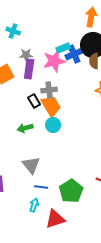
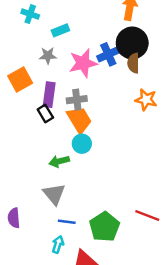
cyan cross: (13, 31) -> (30, 14), moved
cyan rectangle: (63, 48) -> (60, 30), moved
purple rectangle: (29, 69) -> (49, 95), moved
black rectangle: (34, 101) -> (45, 113), moved
green arrow: (25, 128) -> (59, 161), moved

